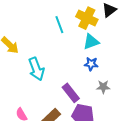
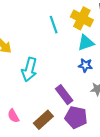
cyan arrow: (36, 69) -> (29, 70), turned 35

